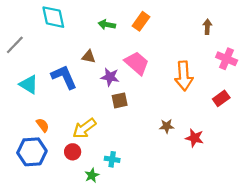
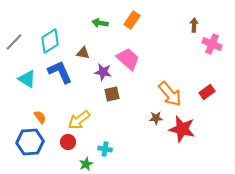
cyan diamond: (53, 17) -> (50, 41), moved, turned 70
pink cross: (227, 59) -> (212, 44), moved
orange arrow: (184, 76) -> (170, 94), moved, turned -36
red star: (194, 138) -> (182, 129), size x1.5

